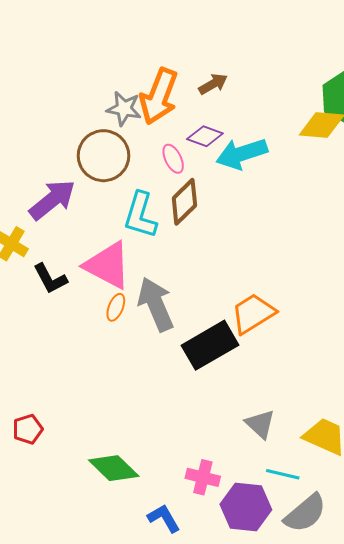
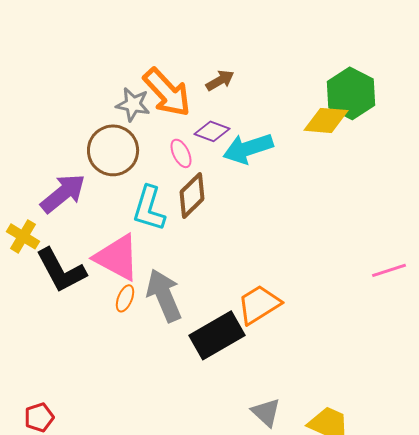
orange arrow: (159, 96) -> (167, 92), turned -64
black L-shape: (50, 279) -> (61, 270), size x1.5

